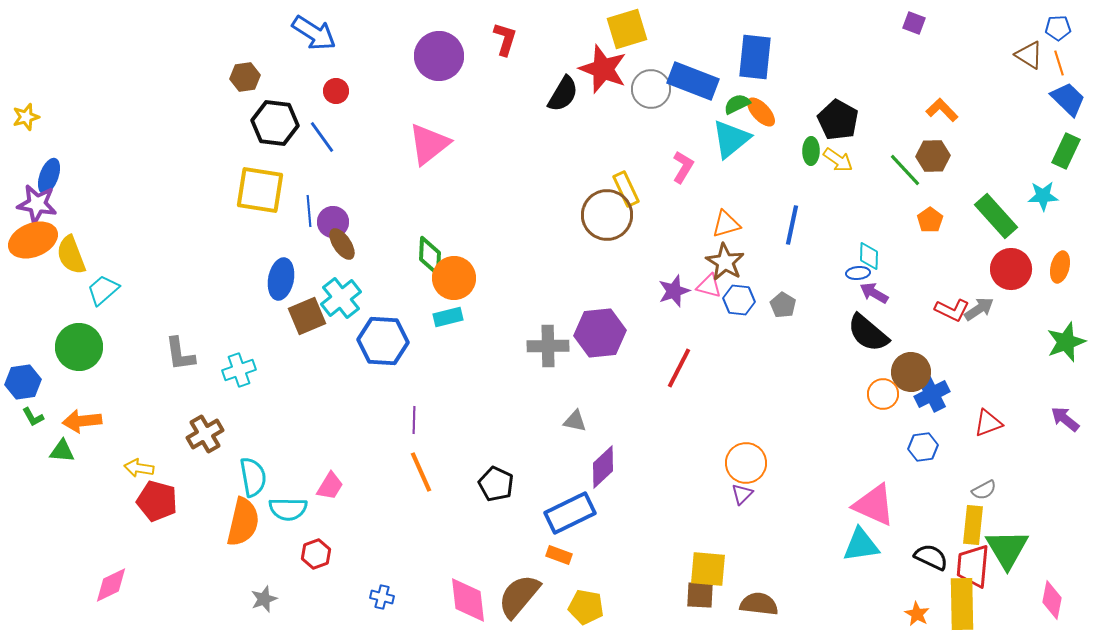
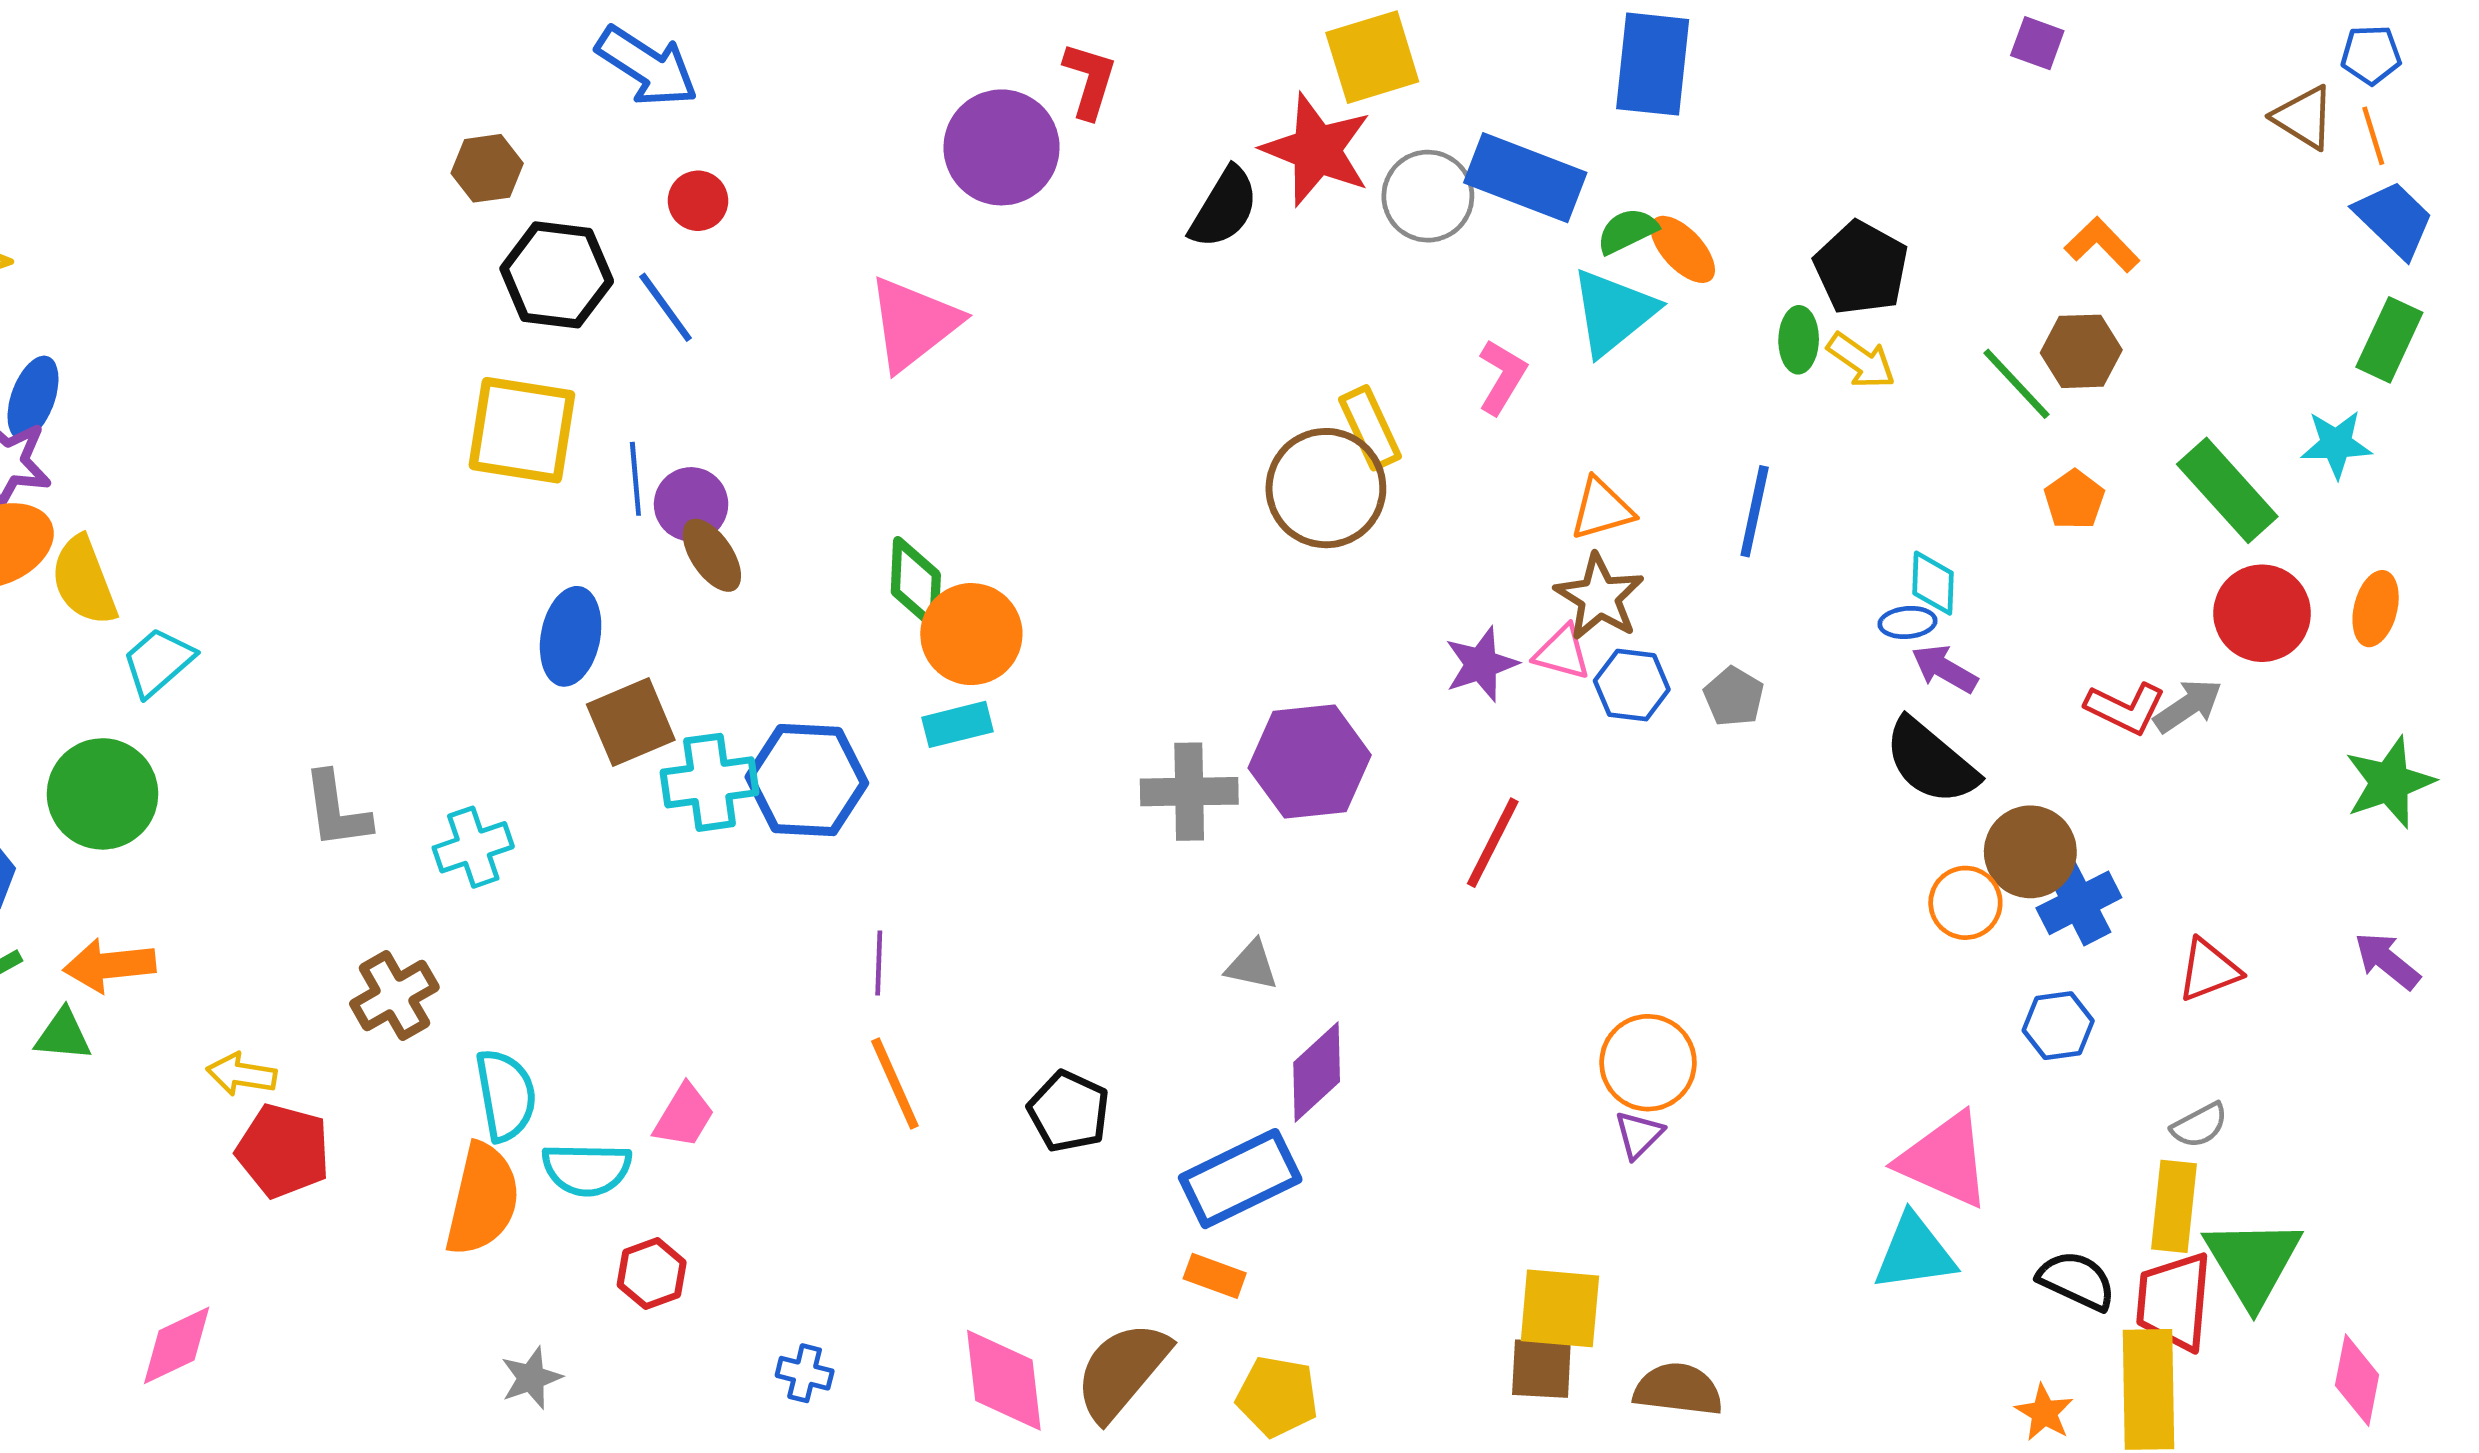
purple circle: (439, 56) -> (1002, 147), moved
blue rectangle: (755, 57) -> (1653, 64), moved
cyan cross: (341, 298) -> (710, 782), moved, turned 30

